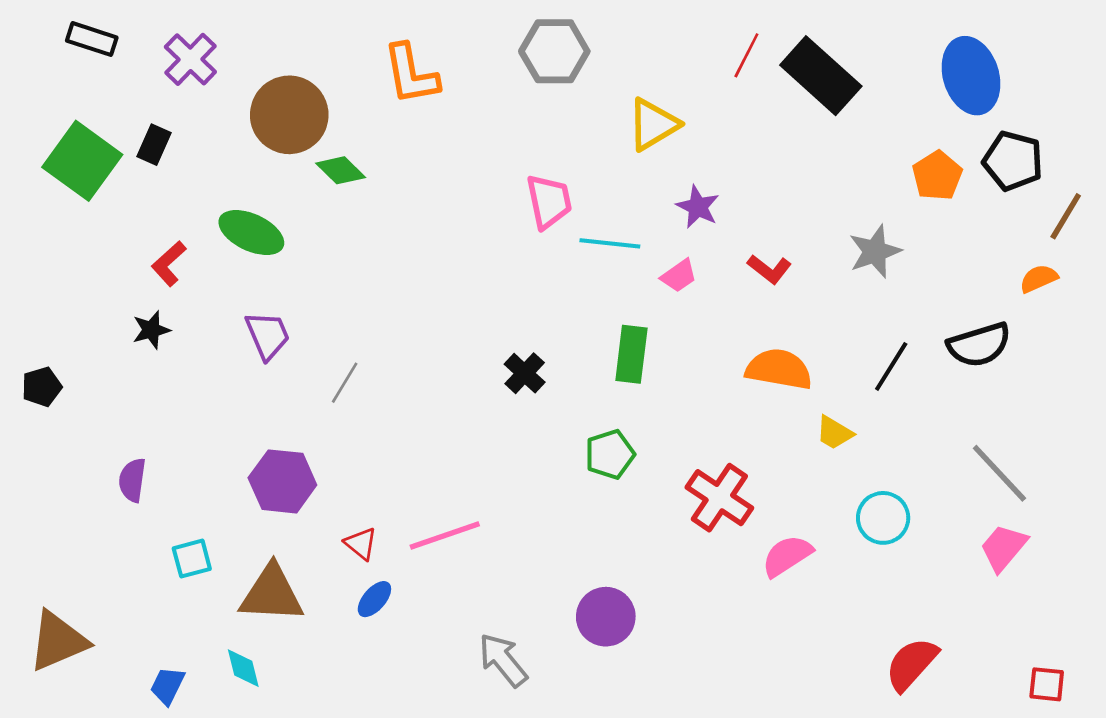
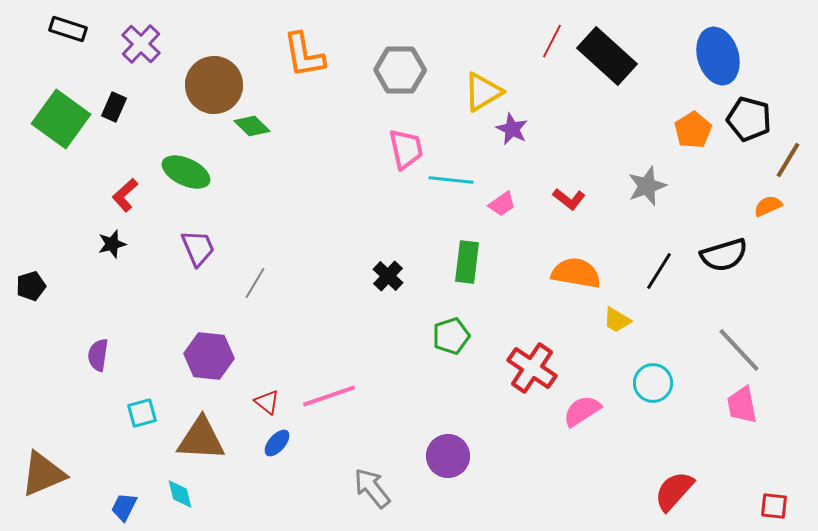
gray hexagon: (554, 51) -> (400, 70), moved
purple star: (698, 207) -> (512, 129), moved
pink trapezoid: (1003, 548) -> (742, 405), turned -51

